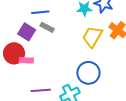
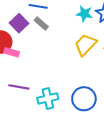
blue circle: (88, 73) -> (84, 99), moved

